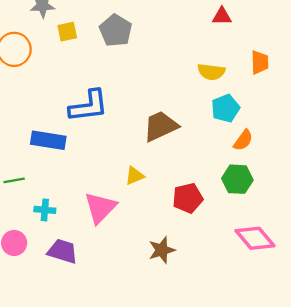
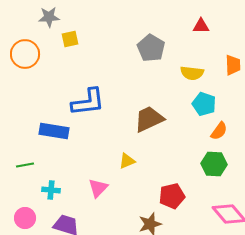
gray pentagon: (116, 30) -> (151, 48), moved
cyan pentagon: (225, 108) -> (204, 104), turned -30
red pentagon: (188, 198) -> (172, 196), moved
pink triangle: (100, 208) -> (98, 188), size x0.7

